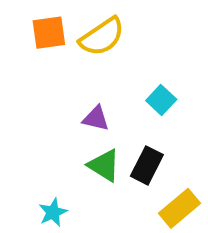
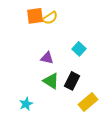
orange square: (49, 33) -> (35, 16), moved
yellow semicircle: (102, 37) -> (50, 18), size x0.7

